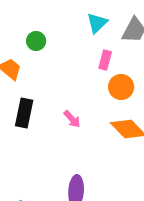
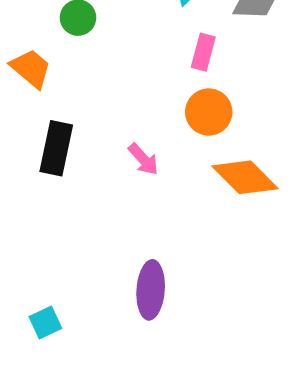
orange circle: (121, 87) -> (209, 112), moved

